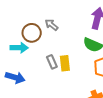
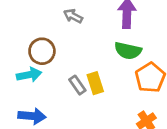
gray arrow: (52, 25) -> (73, 16), moved

